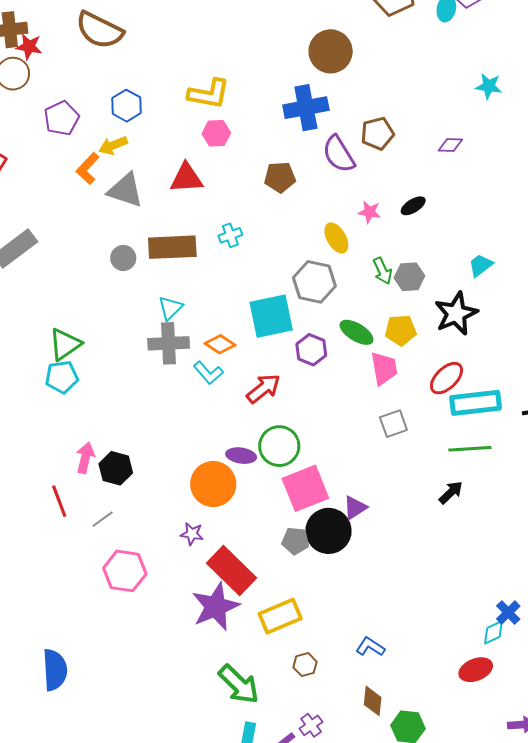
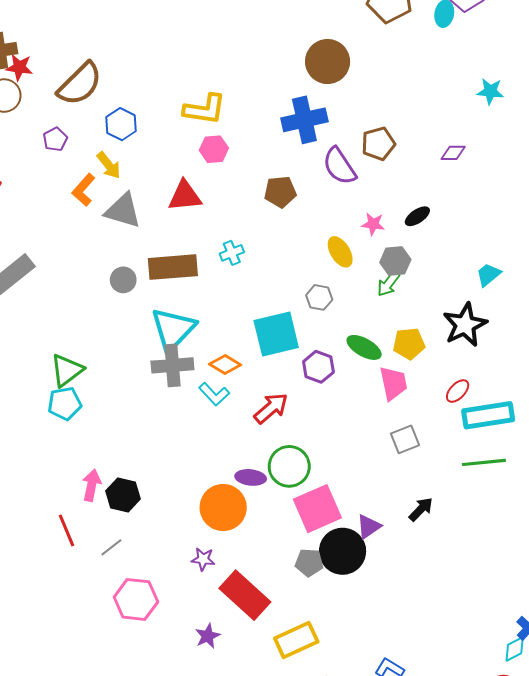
brown semicircle: (100, 30) -> (80, 84), moved, turned -69
purple pentagon: (62, 118) -> (55, 139), size x0.7
yellow arrow: (113, 145) -> (109, 165), turned -104
green arrow: (383, 271) -> (388, 284), turned 64
gray hexagon: (409, 277) -> (395, 261), moved
gray hexagon: (314, 282) -> (319, 297), size x0.6
cyan triangle: (170, 308) -> (173, 329), size x1.8
red ellipse: (446, 378) -> (458, 391), size x0.7
black arrow: (451, 492) -> (421, 509), moved
purple star: (216, 607) -> (208, 636), moved, size x0.5

